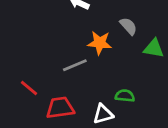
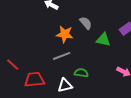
gray line: (75, 65) -> (62, 56), moved

